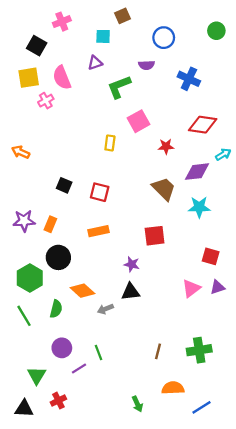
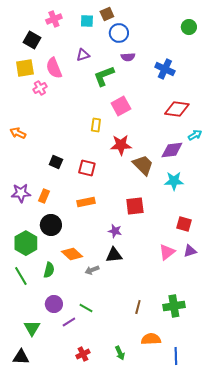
cyan square: (103, 36) -> (87, 21), moved
blue circle: (164, 38) -> (119, 33), moved
red star: (166, 146) -> (121, 145), moved, size x1.5
green line: (98, 352) -> (86, 308), turned -40
red cross: (58, 401) -> (83, 354), moved
blue line: (201, 407) -> (176, 356), turned -60

